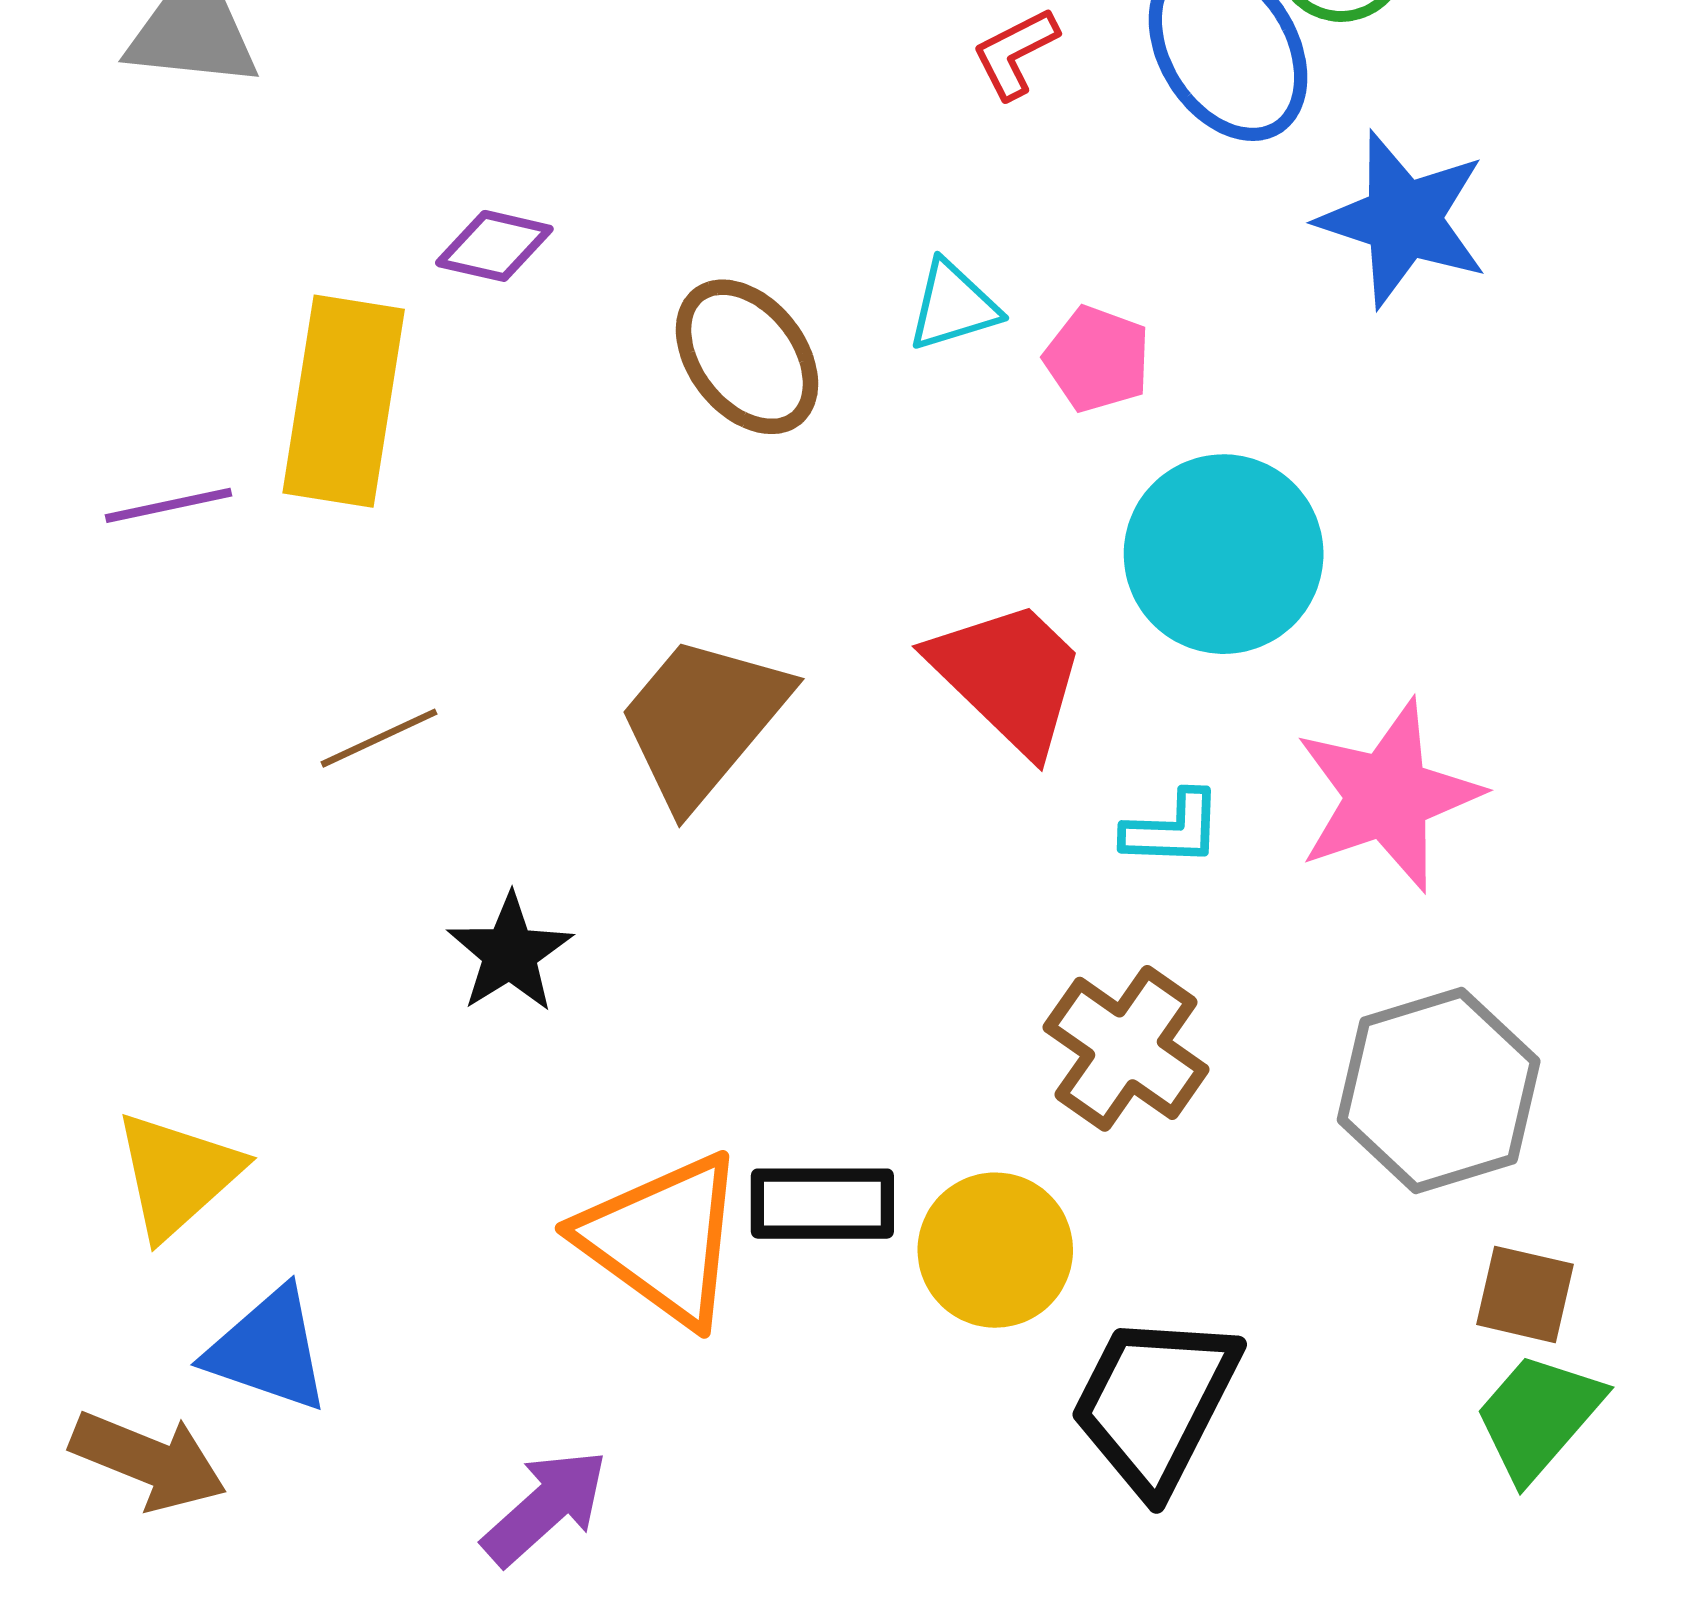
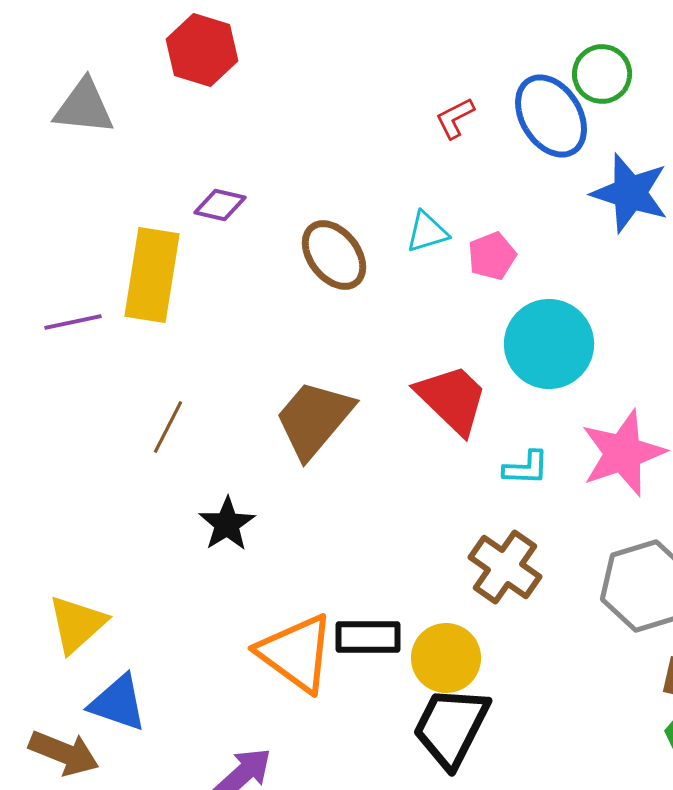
pink pentagon: (1097, 359) -> (492, 256), turned 30
brown line: (379, 738) -> (168, 427), turned -38
black trapezoid: (1155, 1403) -> (451, 727), moved

